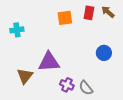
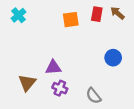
cyan cross: (17, 30) -> (18, 15), moved, turned -32
purple triangle: (49, 62) -> (53, 67), size x0.7
purple cross: (67, 85) -> (60, 88), moved

